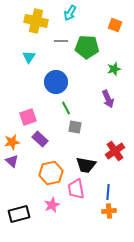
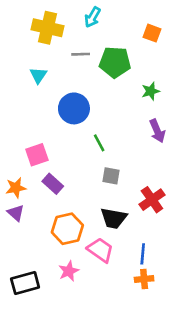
purple arrow: (108, 99) -> (157, 131), moved
green line: (66, 108) -> (99, 143), moved
gray square: (75, 127) -> (111, 176), moved
pink trapezoid: (76, 189) -> (100, 250), turned 135

